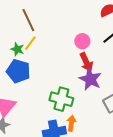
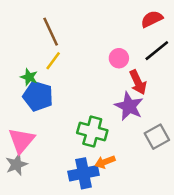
green star: (17, 49) -> (29, 77), moved
red arrow: (86, 62) -> (138, 82), moved
orange arrow: (71, 123) -> (105, 162), turned -119

